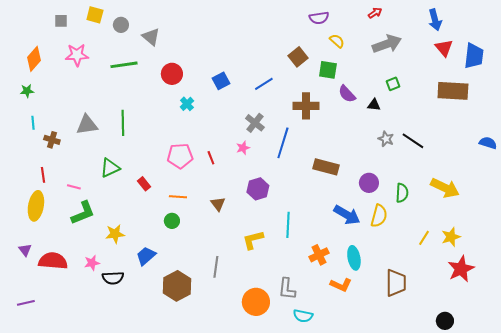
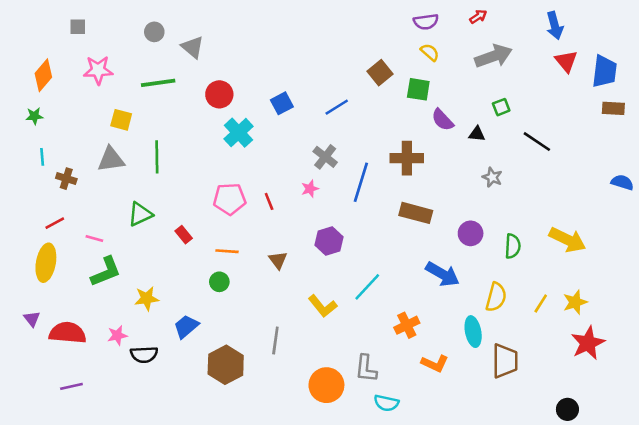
yellow square: (95, 15) -> (121, 120), moved
purple semicircle: (319, 18) -> (426, 22), moved
brown rectangle: (453, 91) -> (613, 108), moved, size x0.6
cyan cross: (187, 104) -> (238, 133), size x1.6
brown cross: (306, 106) -> (407, 158), moved
black line: (413, 141) -> (537, 142), moved
red line: (43, 175) -> (55, 223), turned 70
yellow semicircle: (379, 216) -> (496, 297), moved
cyan line: (288, 225) -> (367, 287), turned 40
yellow L-shape: (253, 240) -> (323, 306), turned -115
cyan ellipse: (354, 258) -> (473, 332), moved
purple line: (26, 303) -> (71, 386), moved

